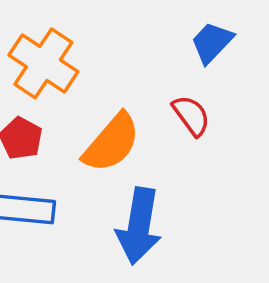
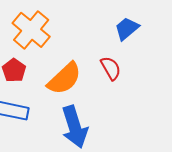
blue arrow: (139, 226) -> (75, 127), turned -33

